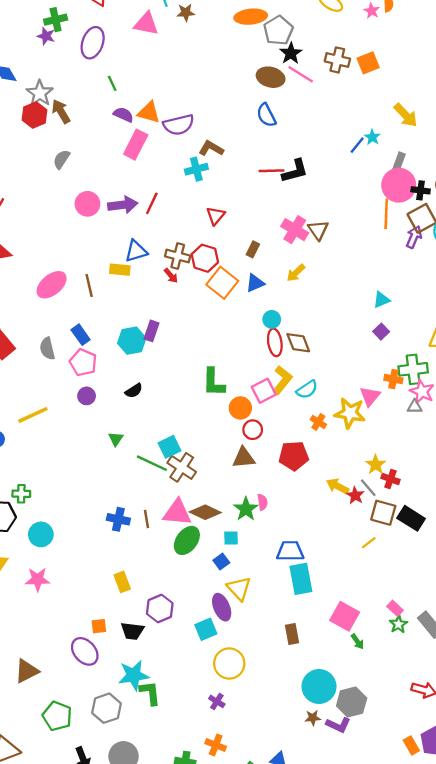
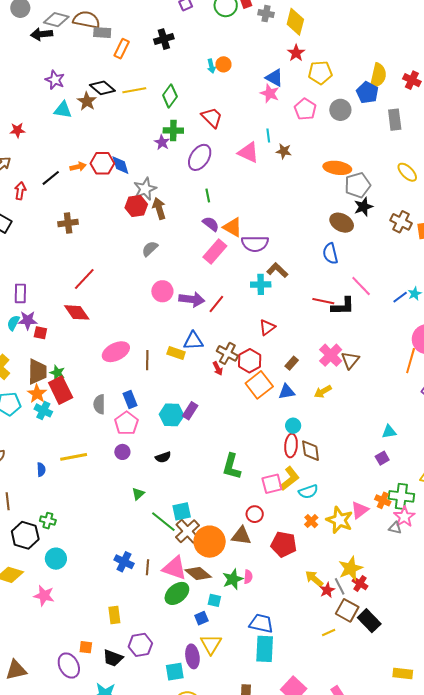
pink line: (301, 74) -> (361, 286), moved
orange circle: (240, 408) -> (210, 542), moved, size x1.6
yellow star: (376, 465) -> (351, 568), size x1.4

